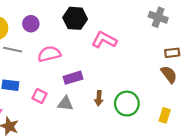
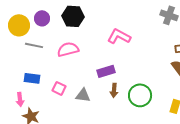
black hexagon: (75, 18) -> (73, 16), moved
purple circle: (31, 24) -> (42, 18), moved
purple rectangle: (73, 78) -> (106, 71), moved

